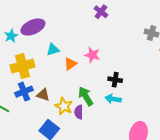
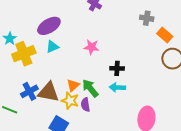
purple ellipse: (33, 27) -> (49, 26), moved
orange triangle: (70, 64) -> (73, 85), moved
yellow cross: (22, 66) -> (24, 54), moved
brown triangle: (43, 95) -> (48, 92), size x1.6

